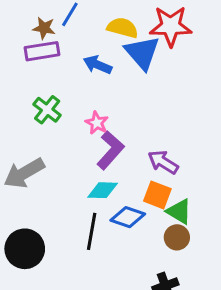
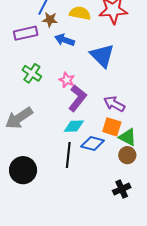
brown star: (44, 28) -> (50, 20), moved
blue triangle: (142, 53) -> (102, 56), moved

